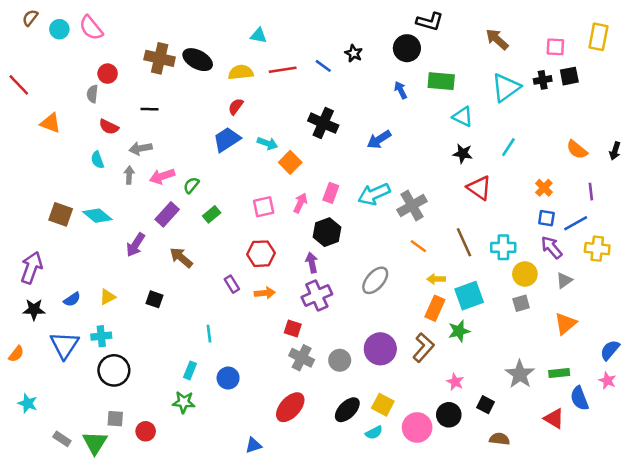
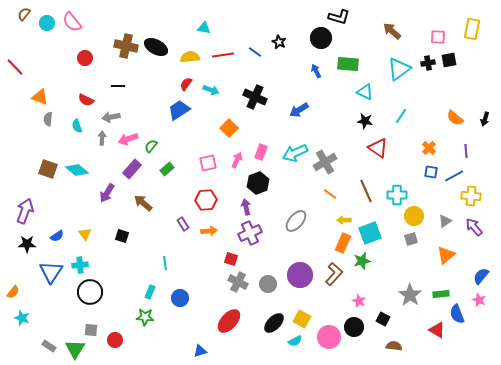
gray semicircle: (92, 94) -> (48, 119), moved
cyan arrow: (267, 143) -> (211, 90), moved
purple arrow: (552, 247) -> (474, 227), moved
yellow triangle: (108, 297) -> (85, 234), turned -40
orange semicircle: (16, 354) -> (13, 292), moved

